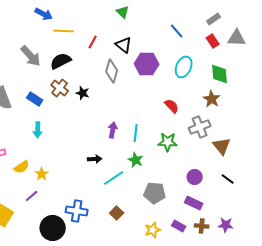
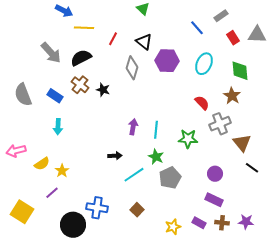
gray rectangle: (214, 19) -> (221, 16), moved
red semicircle: (172, 106) -> (202, 103), moved
black line: (228, 179) -> (252, 168), moved
gray pentagon: (155, 193) -> (170, 178), moved, turned -30

